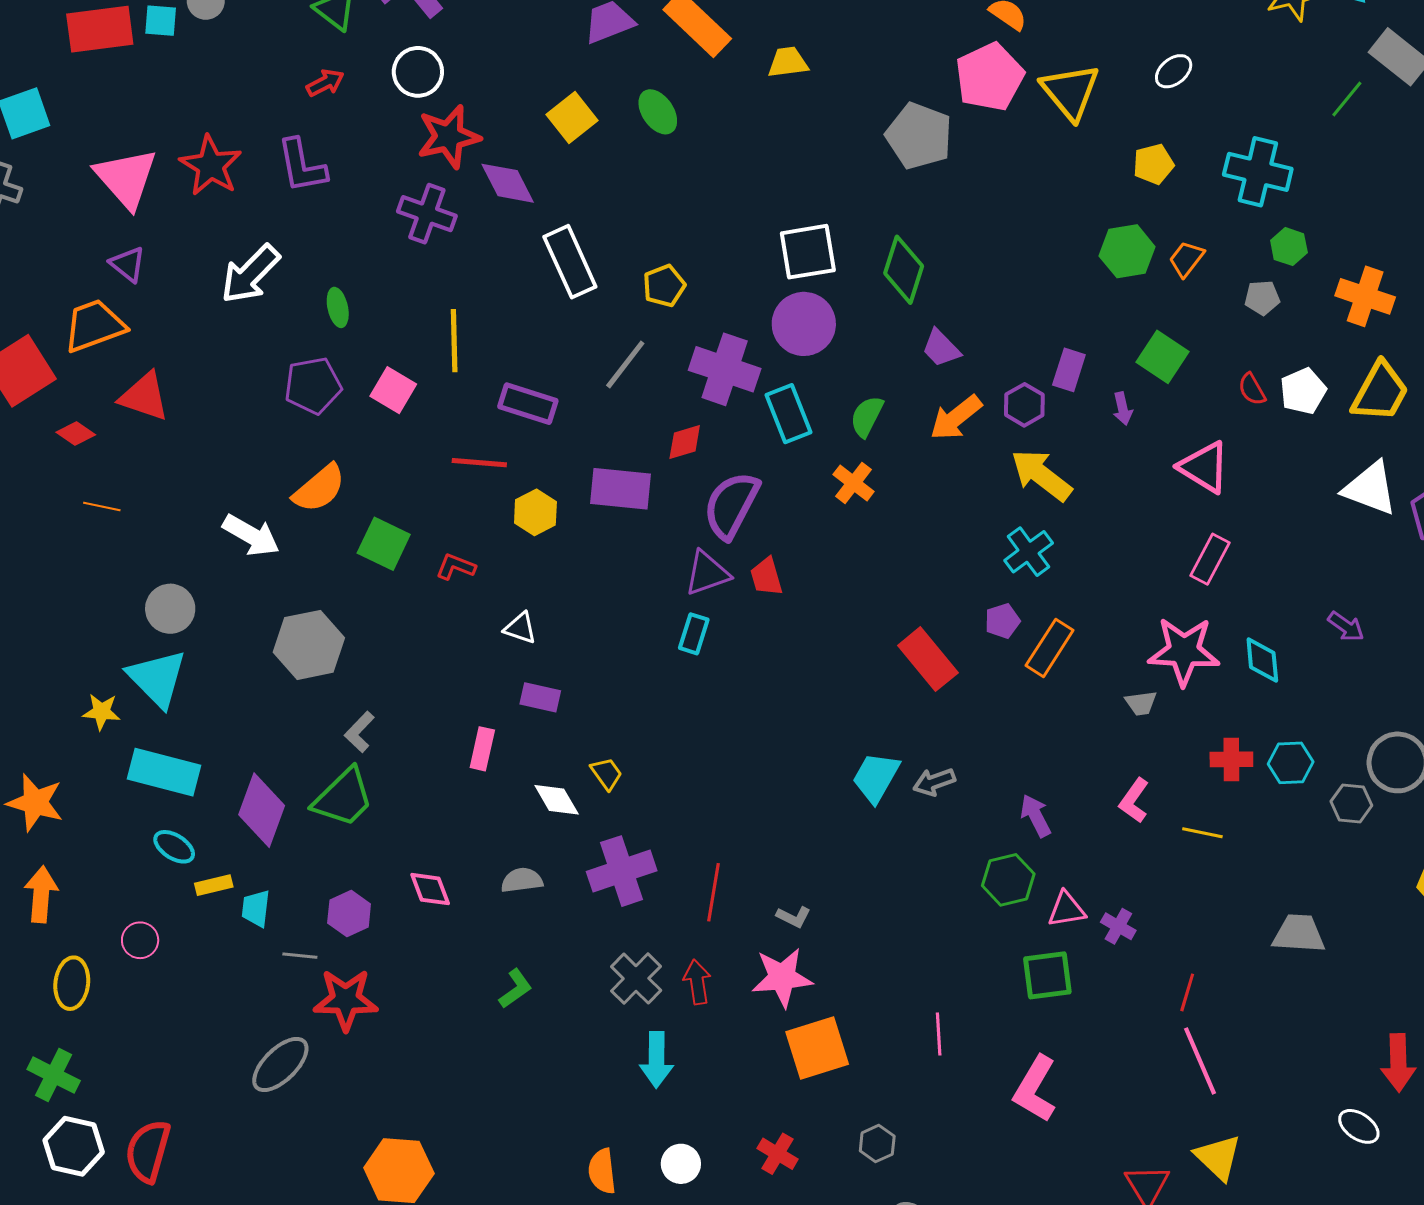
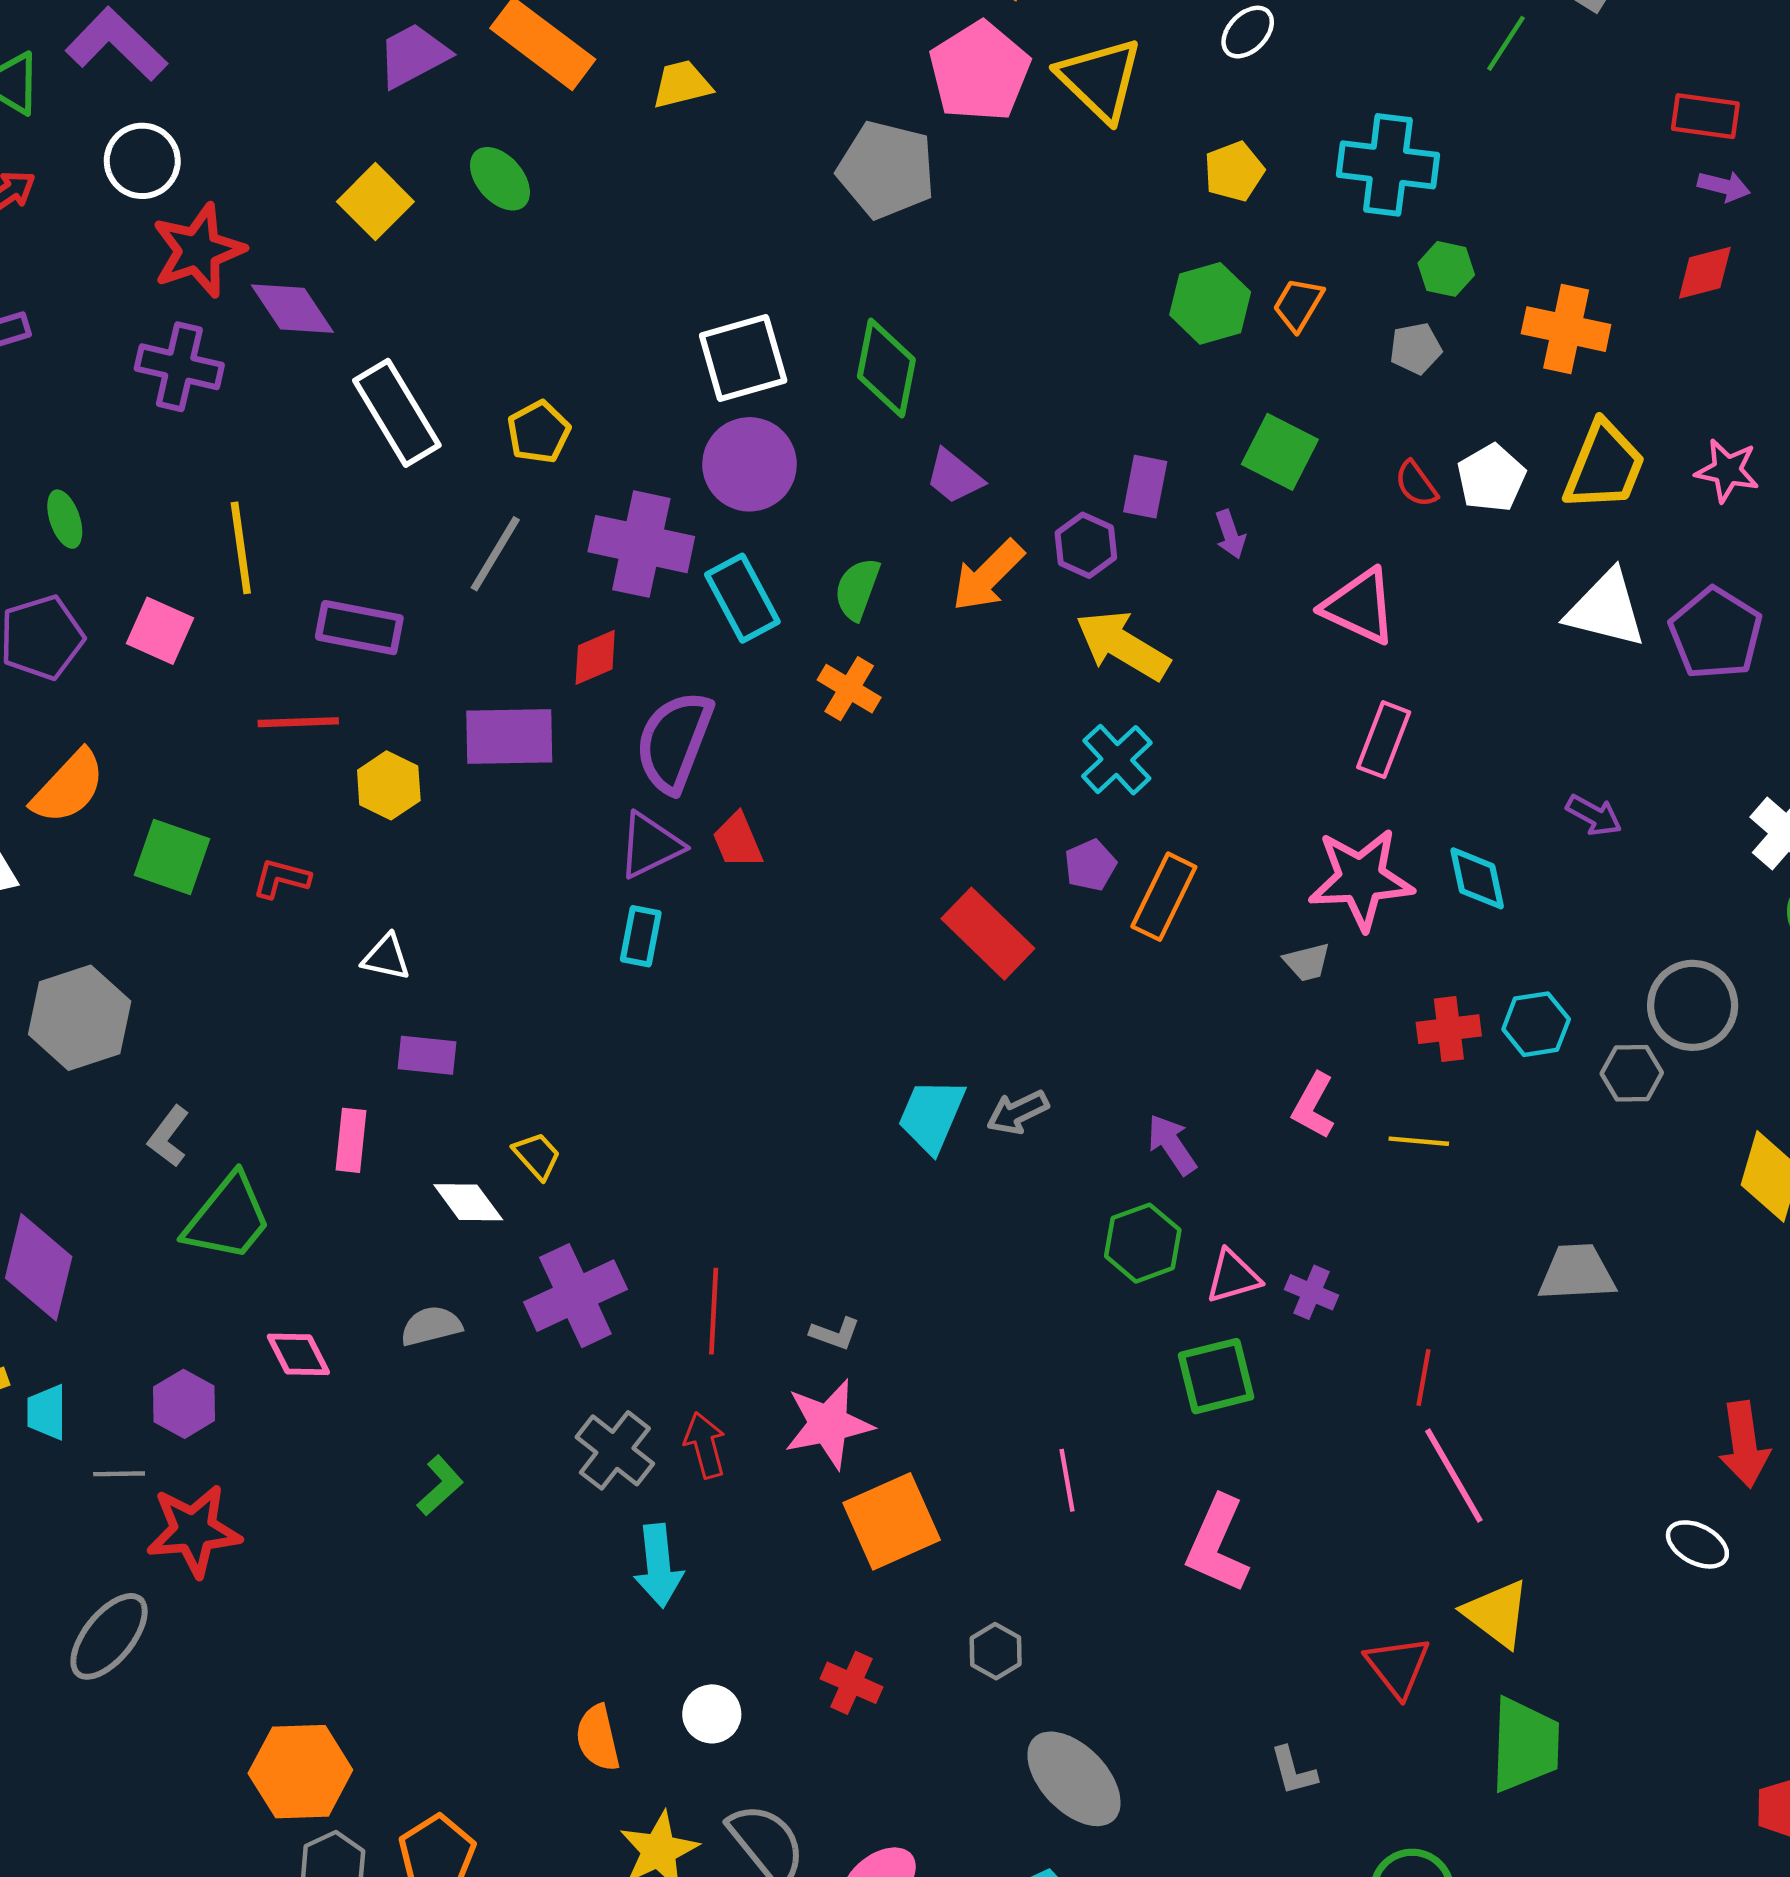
green trapezoid: (343, 798) -> (228, 1218), moved

